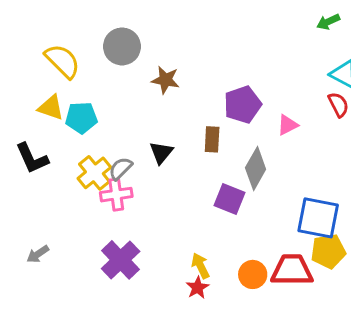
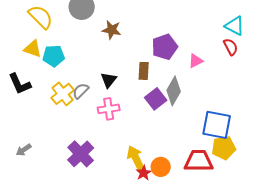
pink cross: (116, 195) -> (109, 109), moved
purple square: (229, 199) -> (156, 99), moved, turned 30
yellow arrow: (200, 266) -> (136, 158), size x1.4
orange circle: (253, 274) -> (161, 167), moved
red star: (198, 288) -> (144, 173), moved

